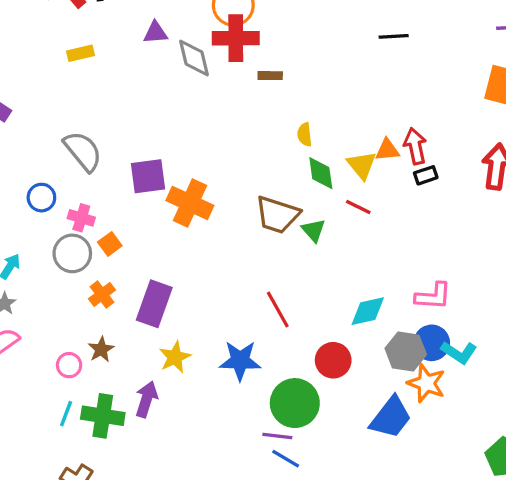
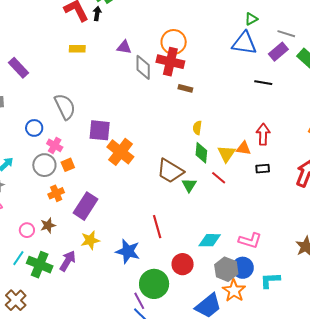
red arrow: (415, 146) -> (263, 134), moved
cyan L-shape: (459, 352) -> (270, 280), moved, turned 130
purple line: (277, 436) -> (139, 301), turned 42

